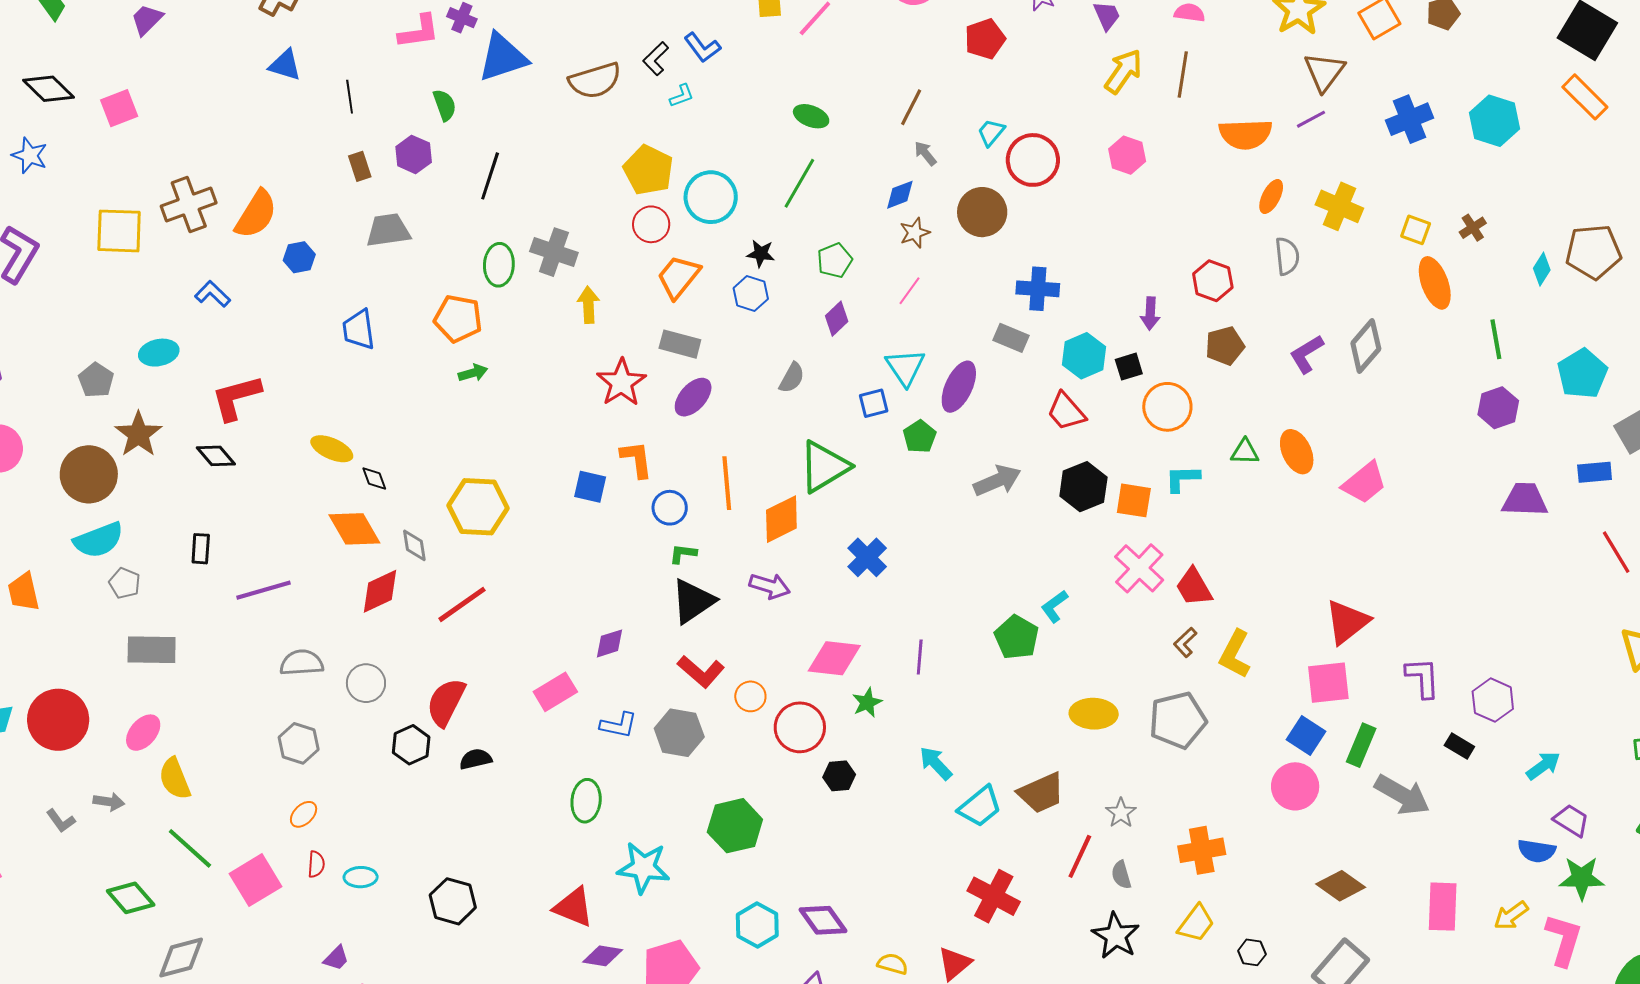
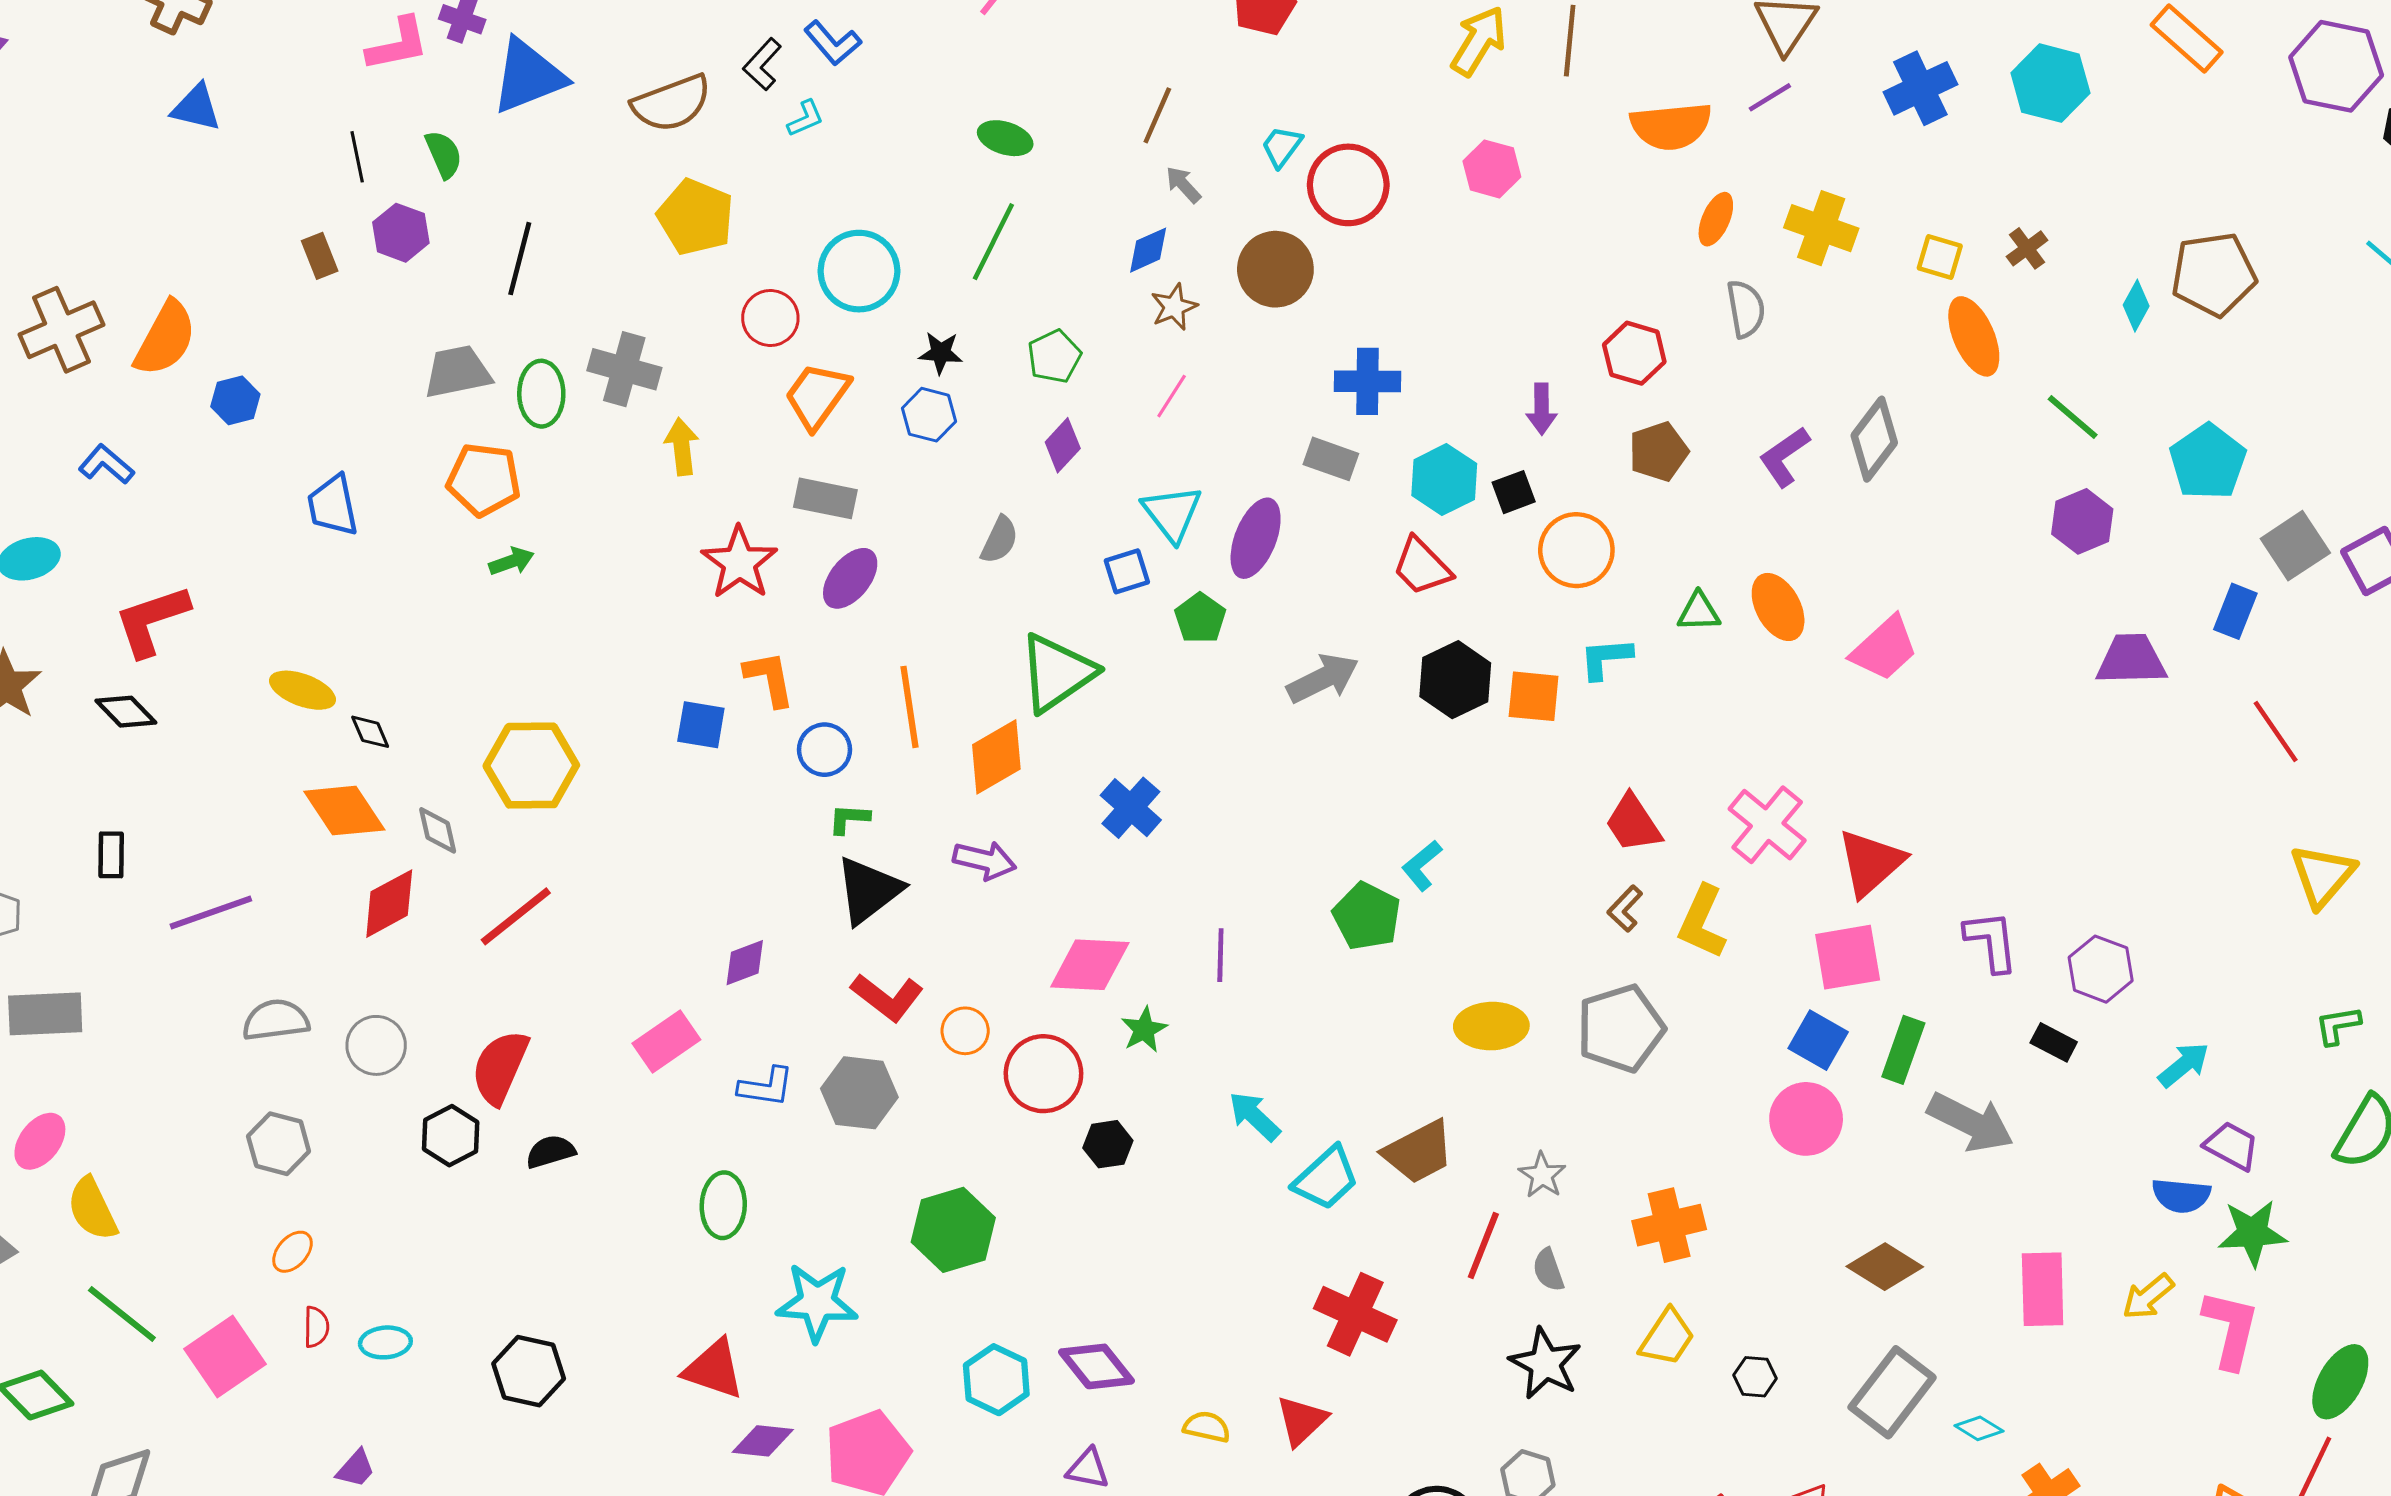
black line: (350, 97) -> (357, 157), moved
yellow pentagon: (648, 170) -> (696, 217), moved
gray trapezoid: (388, 230) -> (457, 372), moved
green line: (1496, 339) -> (2073, 417), turned -36
blue rectangle: (1595, 472) -> (2235, 611), turned -60
pink cross: (1139, 568) -> (1767, 825), moved

